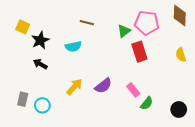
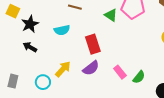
green triangle: (124, 31) -> (111, 15), turned -48
red rectangle: (139, 52) -> (93, 44), moved
green semicircle: (147, 103) -> (139, 77), moved
cyan circle: (42, 105) -> (43, 82), moved

